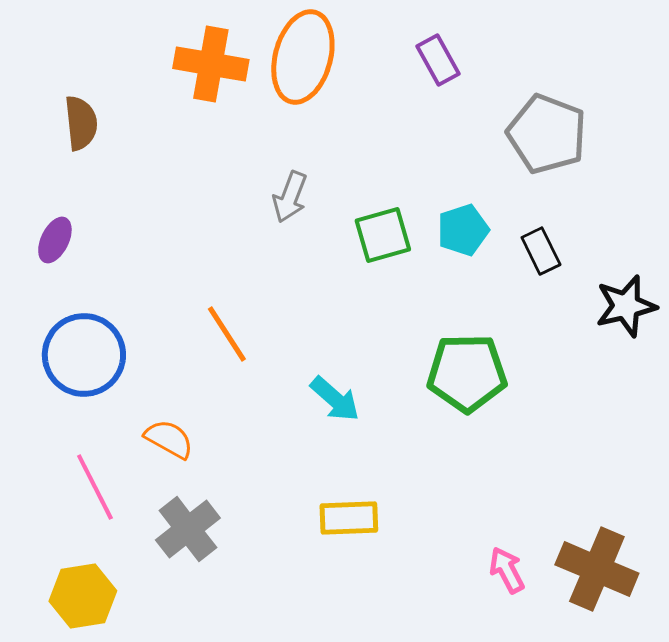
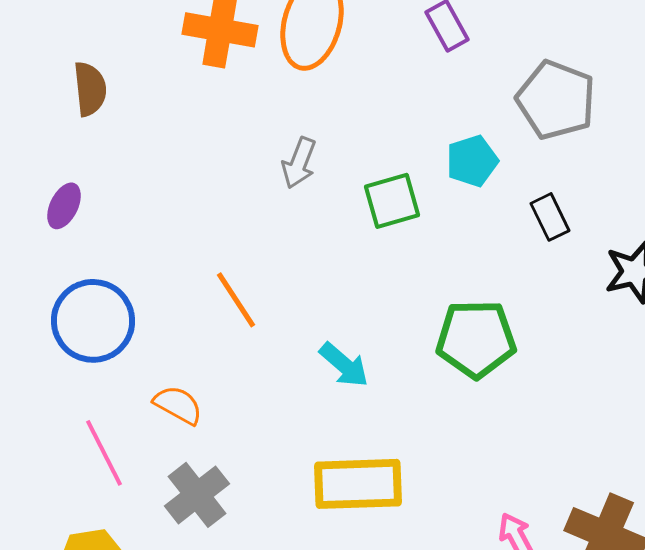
cyan pentagon: (463, 230) -> (472, 161), moved
yellow rectangle: (349, 518) -> (358, 484), size x1.5

